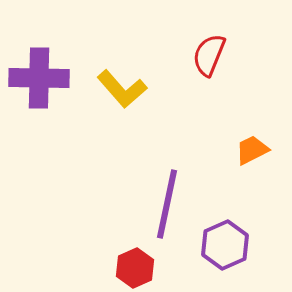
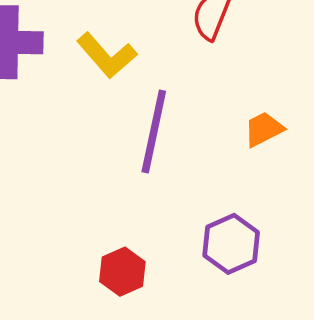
purple line: (167, 204) -> (154, 132), moved

